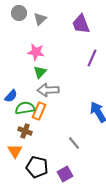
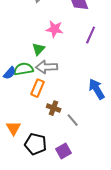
pink star: (36, 52) -> (55, 29), moved
green semicircle: (25, 108) -> (24, 69), moved
brown cross: (25, 131) -> (54, 108), moved

